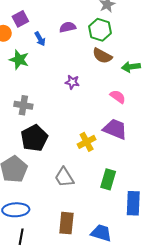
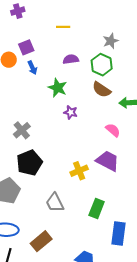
blue arrow: (40, 39) -> (32, 68), moved
green star: (19, 60) -> (58, 88), moved
gray cross: (23, 105) -> (22, 130), turned 36
brown rectangle: (66, 223) -> (41, 241), moved, turned 40

